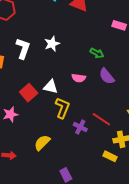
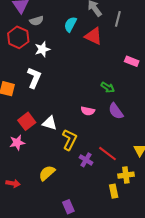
white star: (52, 44) -> (42, 49), moved
white triangle: (51, 87) -> (50, 123), moved
red square: (29, 93) -> (27, 121), moved
yellow rectangle: (110, 156) -> (114, 191), turned 48

